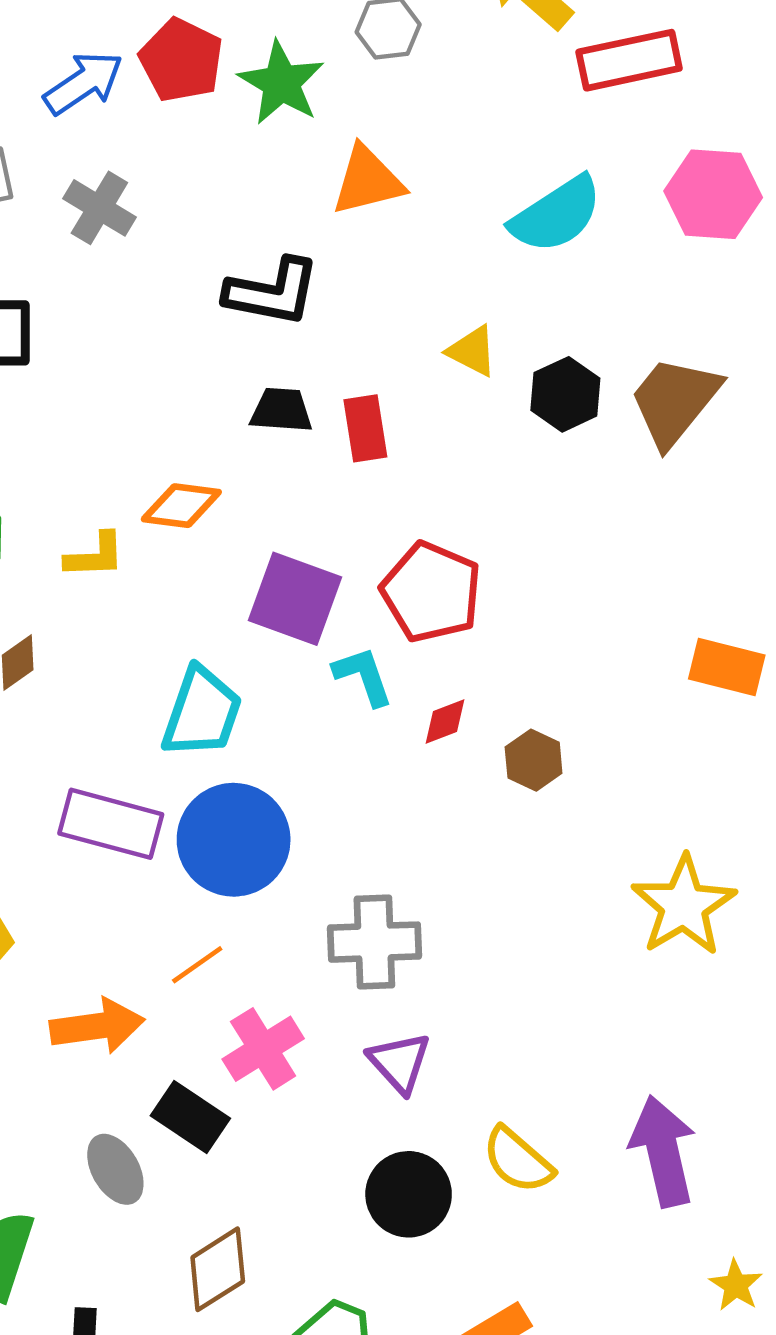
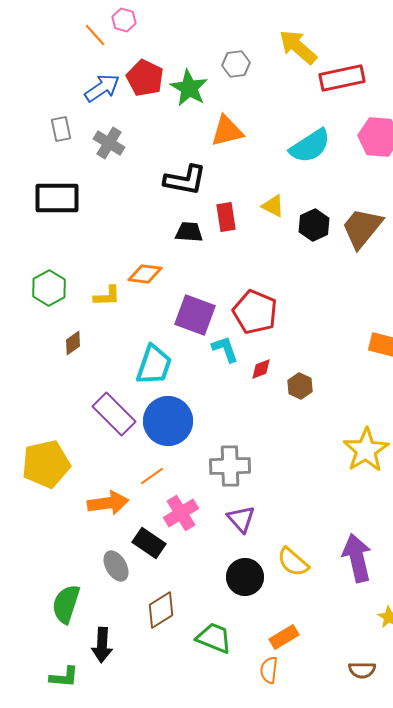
red rectangle: (365, 428) -> (226, 217), moved
purple rectangle: (111, 824) -> (114, 414), turned 30

